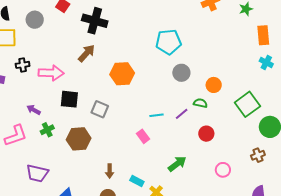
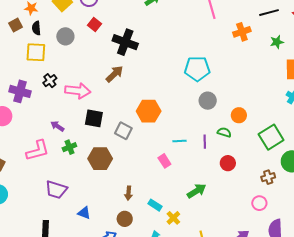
black cross: (23, 65) -> (50, 81), turned -32
orange hexagon: (122, 74) -> (149, 111), moved
purple line: (182, 114) -> (205, 142), turned -56
brown cross: (258, 155) -> (268, 177), moved
pink circle: (223, 170) -> (259, 203), moved

